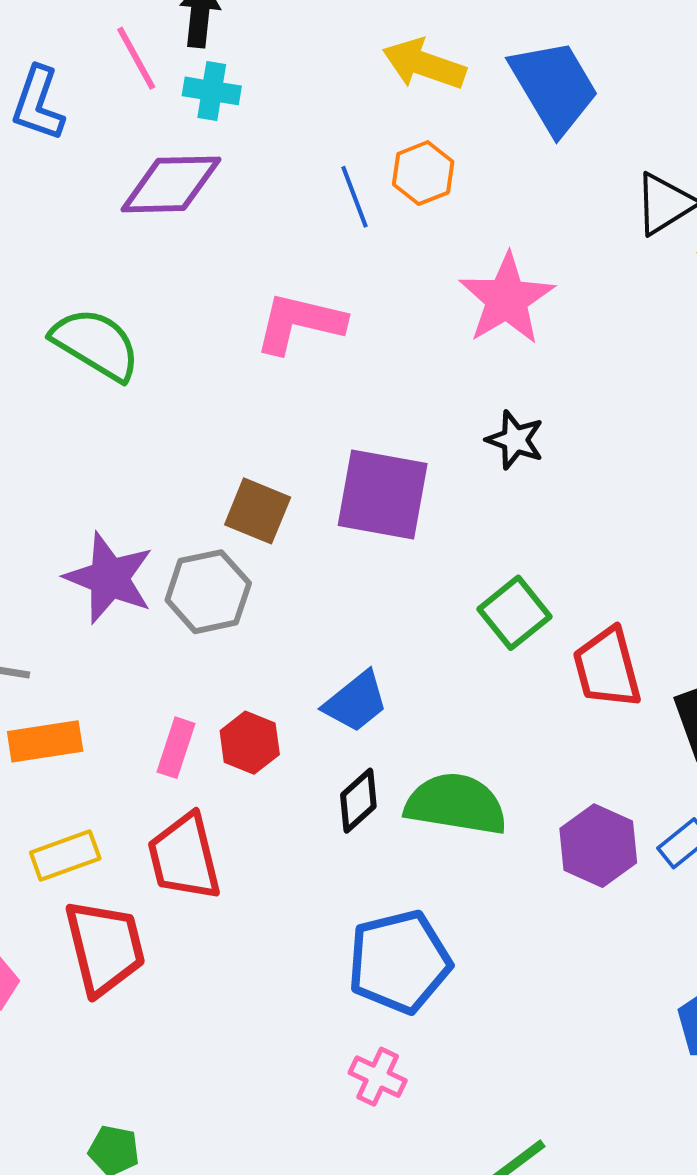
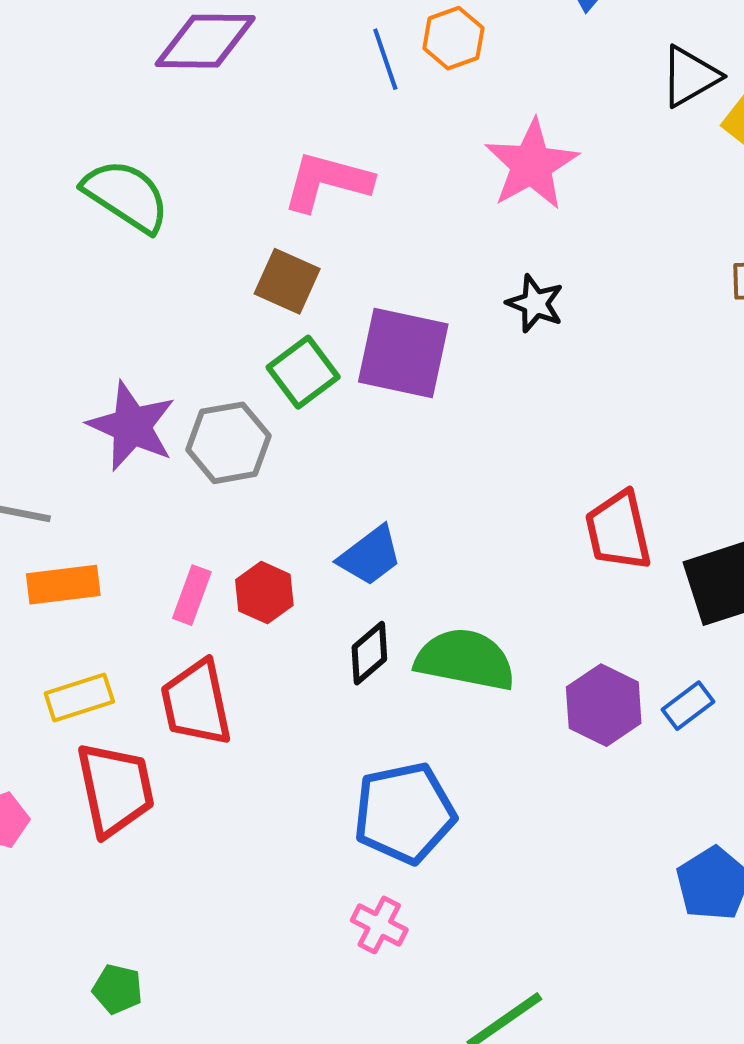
brown square: (258, 511) -> (287, 281), moved
green square: (514, 613) -> (303, 372), moved

